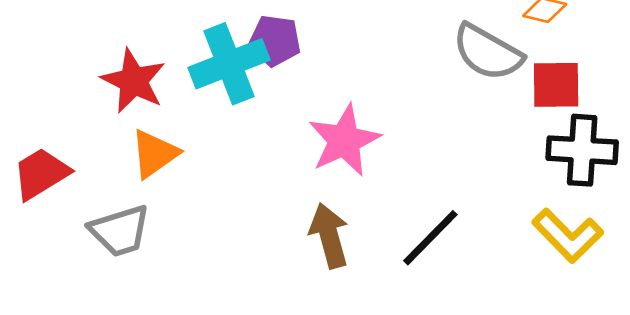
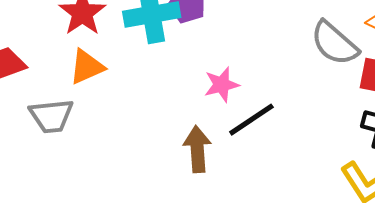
pink star: (344, 140) -> (222, 85), size x0.7
black line: (430, 238) -> (251, 120), moved

